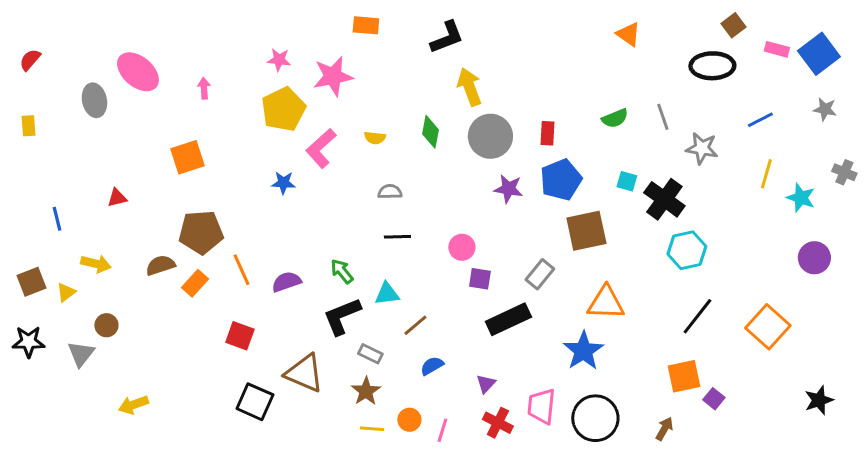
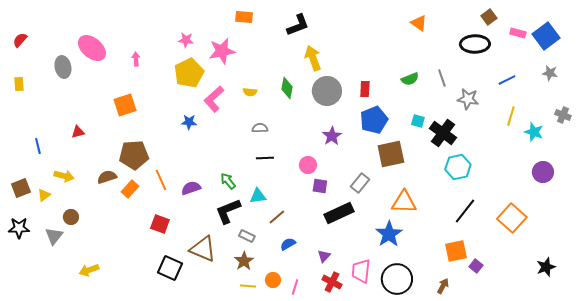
purple star: (508, 189) -> (332, 136), moved, turned 30

